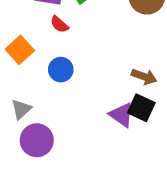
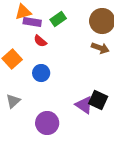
brown arrow: (144, 77) -> (100, 48), moved
purple circle: (37, 140) -> (47, 123), moved

